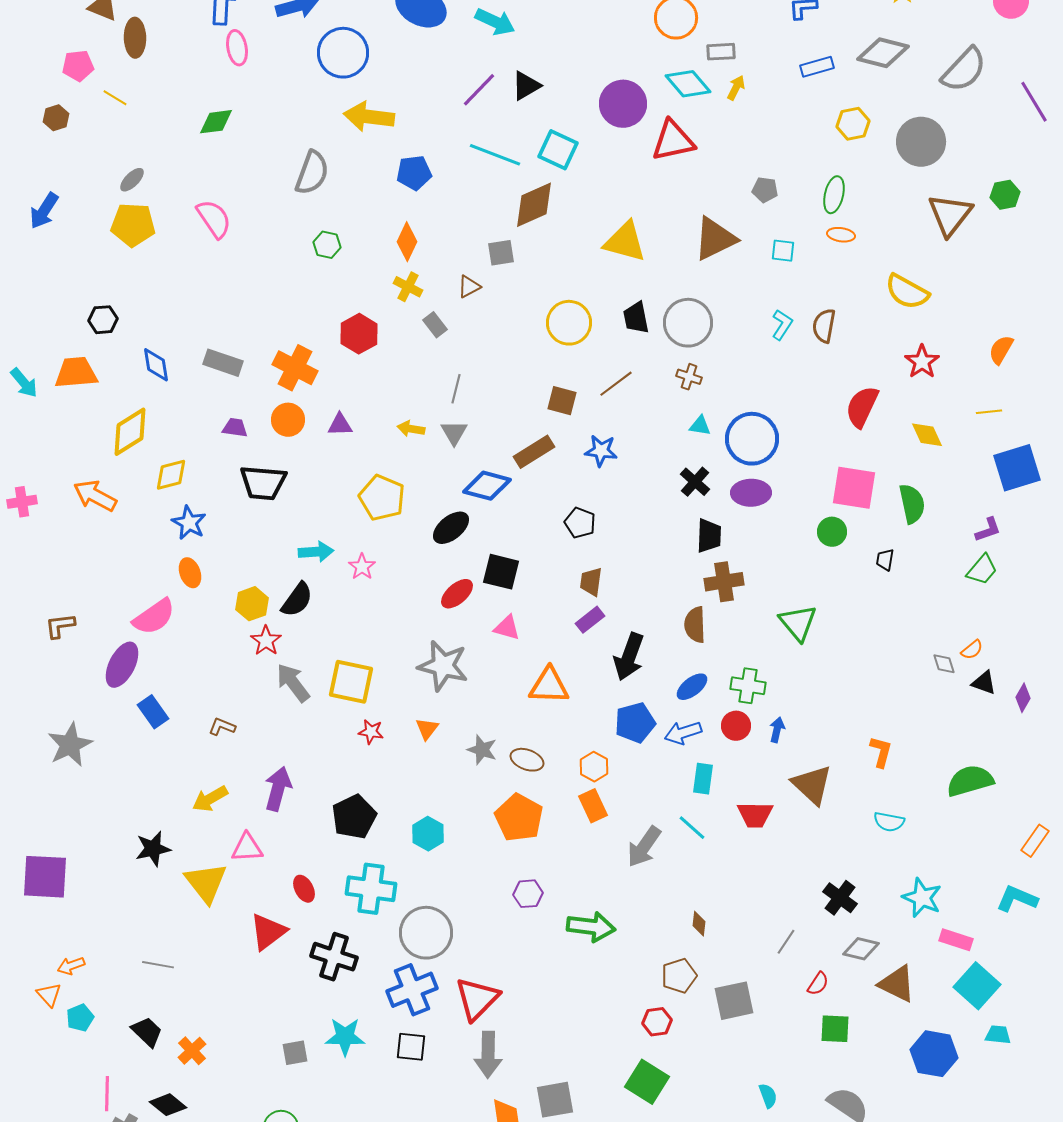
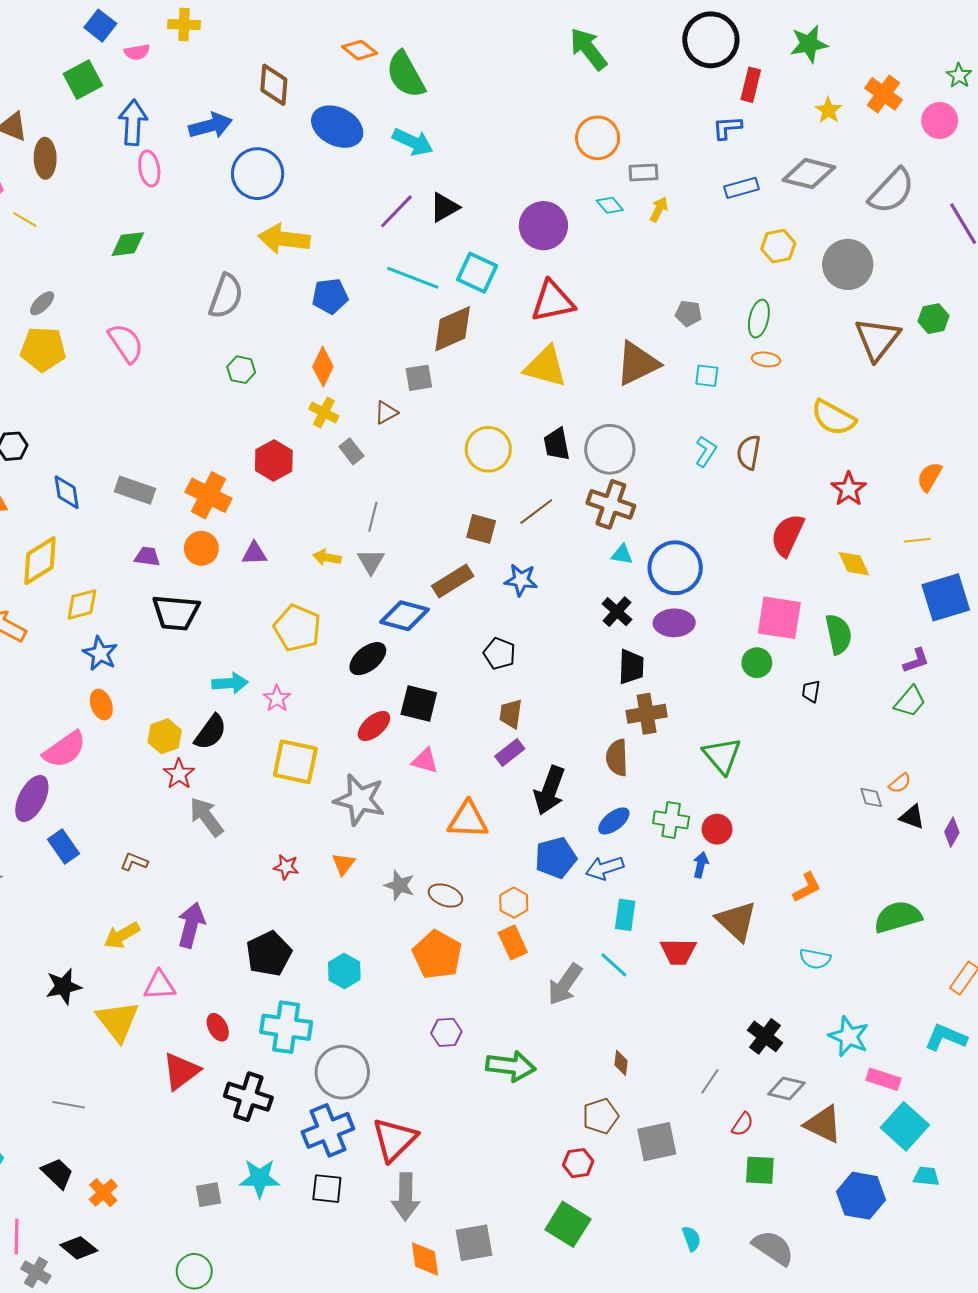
cyan diamond: (688, 84) -> (610, 205), size x0.6
red triangle: (673, 141) -> (553, 301), moved
brown cross: (689, 377) -> (611, 504), size x1.8
yellow square: (351, 682) -> (295, 762), moved
red circle: (736, 726) -> (717, 829), moved
orange L-shape: (881, 752) -> (807, 887), turned 48

